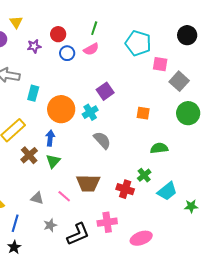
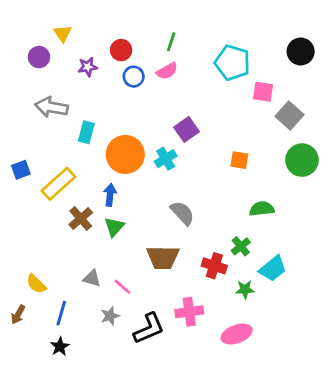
gray semicircle: (102, 140) -> (182, 213), moved
pink line: (64, 196) -> (122, 287), moved
green star: (191, 206) -> (245, 289), moved

